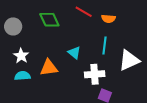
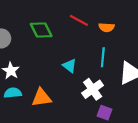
orange triangle: (49, 68) -> (42, 98), moved
white cross: (95, 74) -> (93, 89), turned -30

